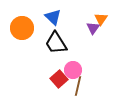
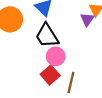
pink circle: (73, 70) -> (56, 56), moved

